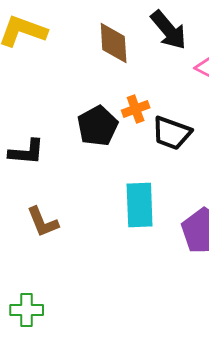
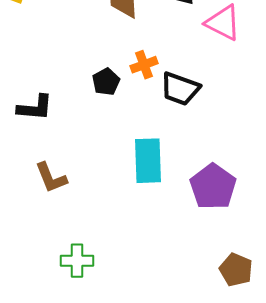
black pentagon: (98, 126) -> (106, 82), size x0.7
green cross: (27, 310) -> (77, 261), moved

